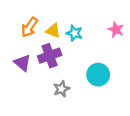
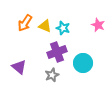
purple cross: (50, 56) -> (57, 52), moved
purple triangle: (22, 63) -> (19, 67), moved

